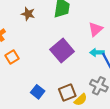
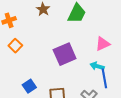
orange square: (12, 57) -> (15, 46), turned -32

